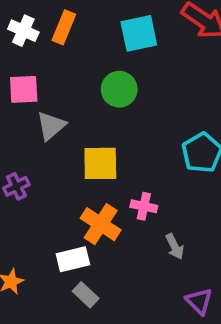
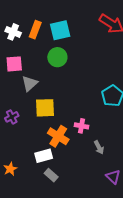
cyan square: (139, 33) -> (60, 30), moved
green circle: (119, 89) -> (57, 57), moved
yellow square: (100, 163) -> (45, 108), moved

